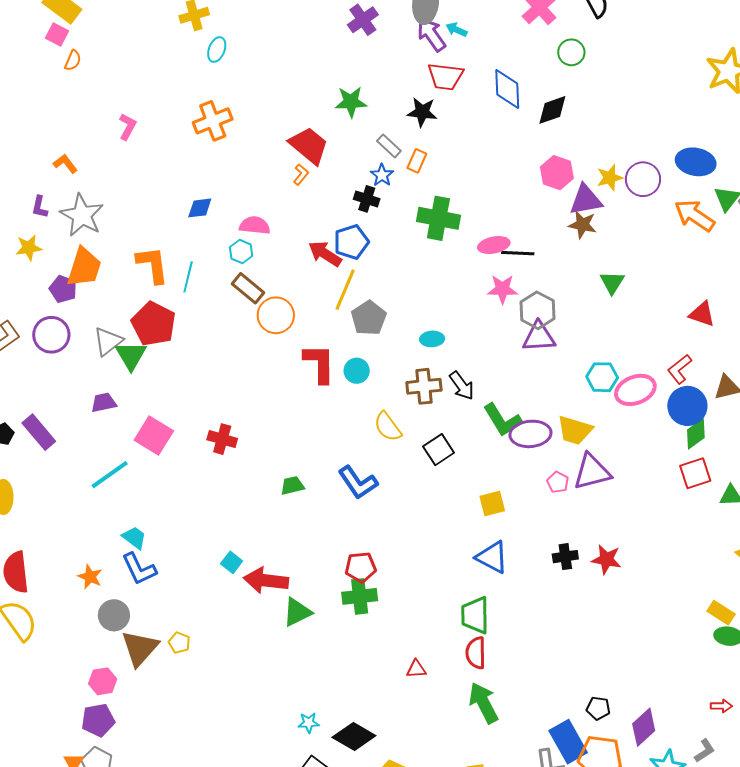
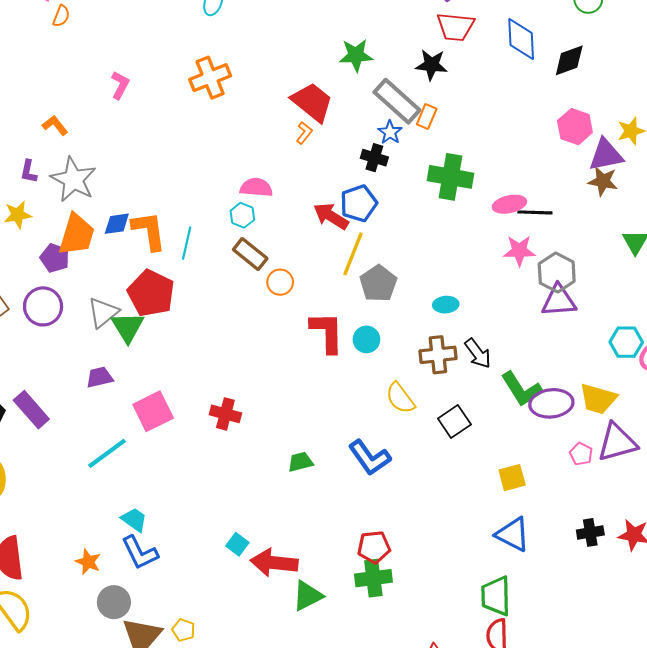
gray rectangle: (389, 146) -> (397, 101), size x1.8
blue diamond: (200, 208) -> (117, 224), moved
orange circle: (276, 315) -> (280, 282), size x0.7
pink square: (154, 435) -> (153, 411), turned 33

